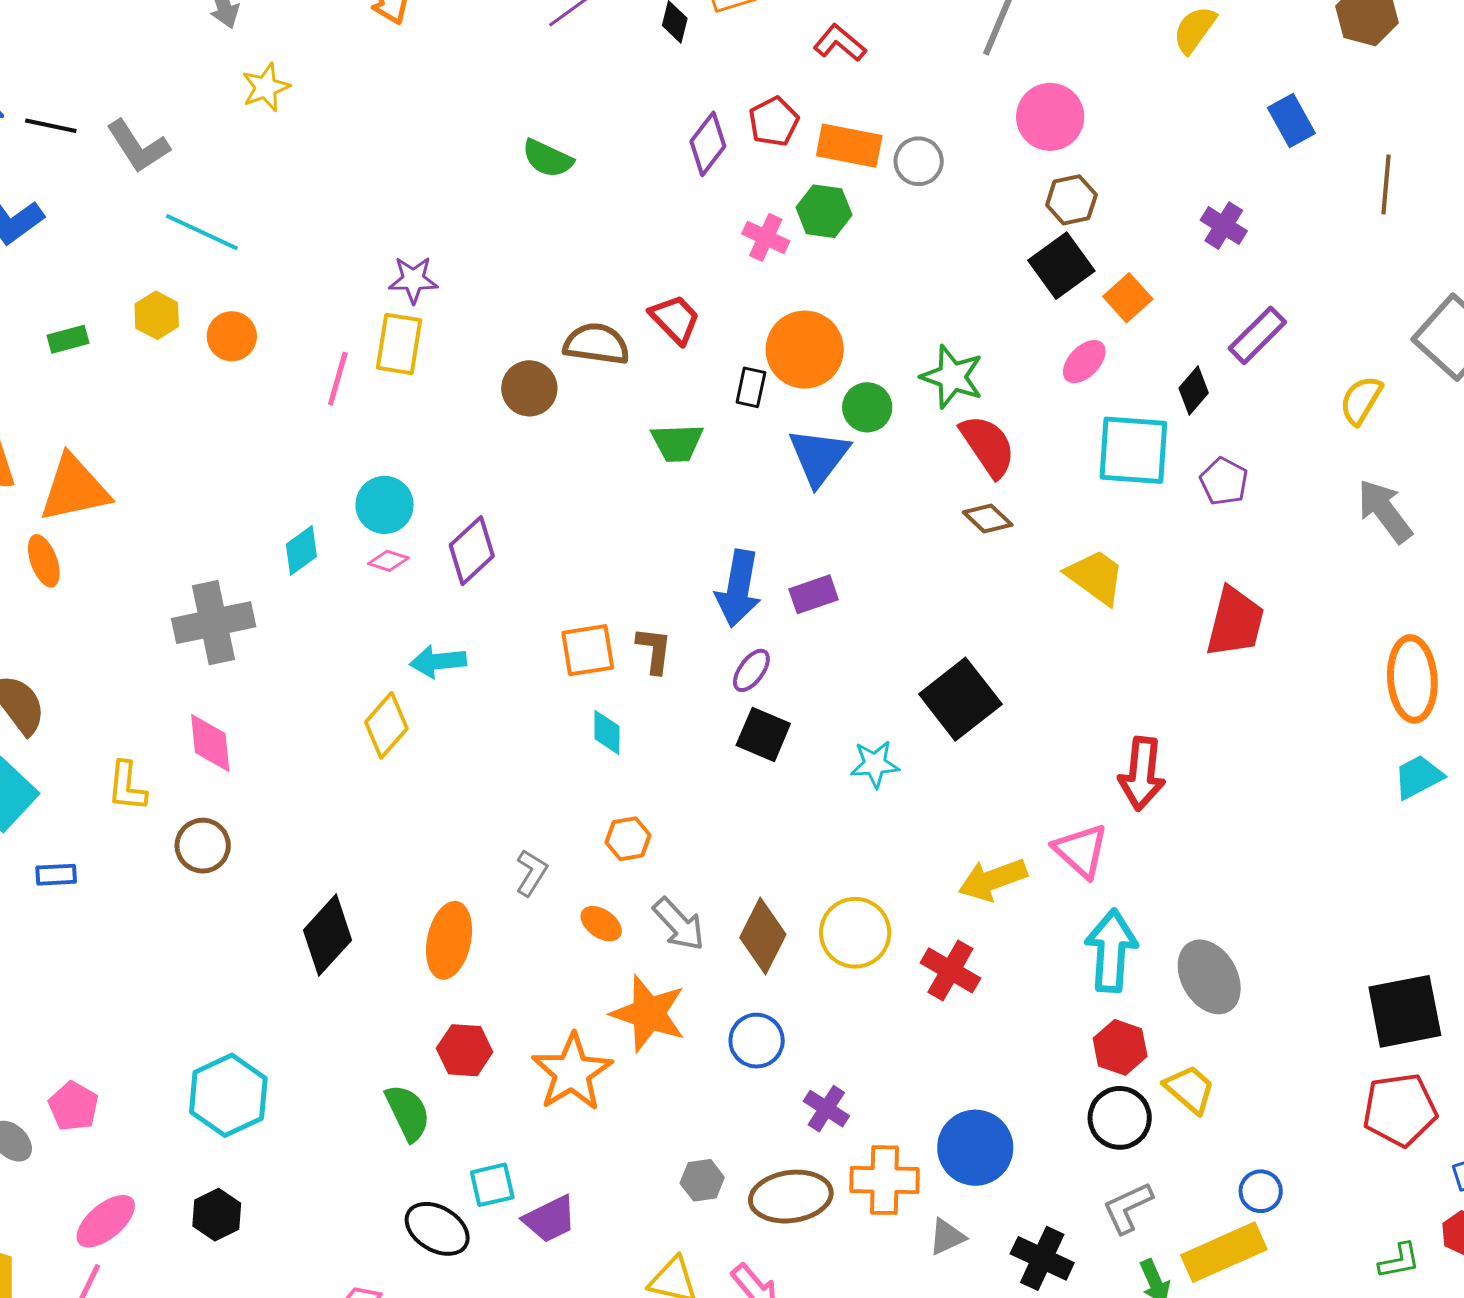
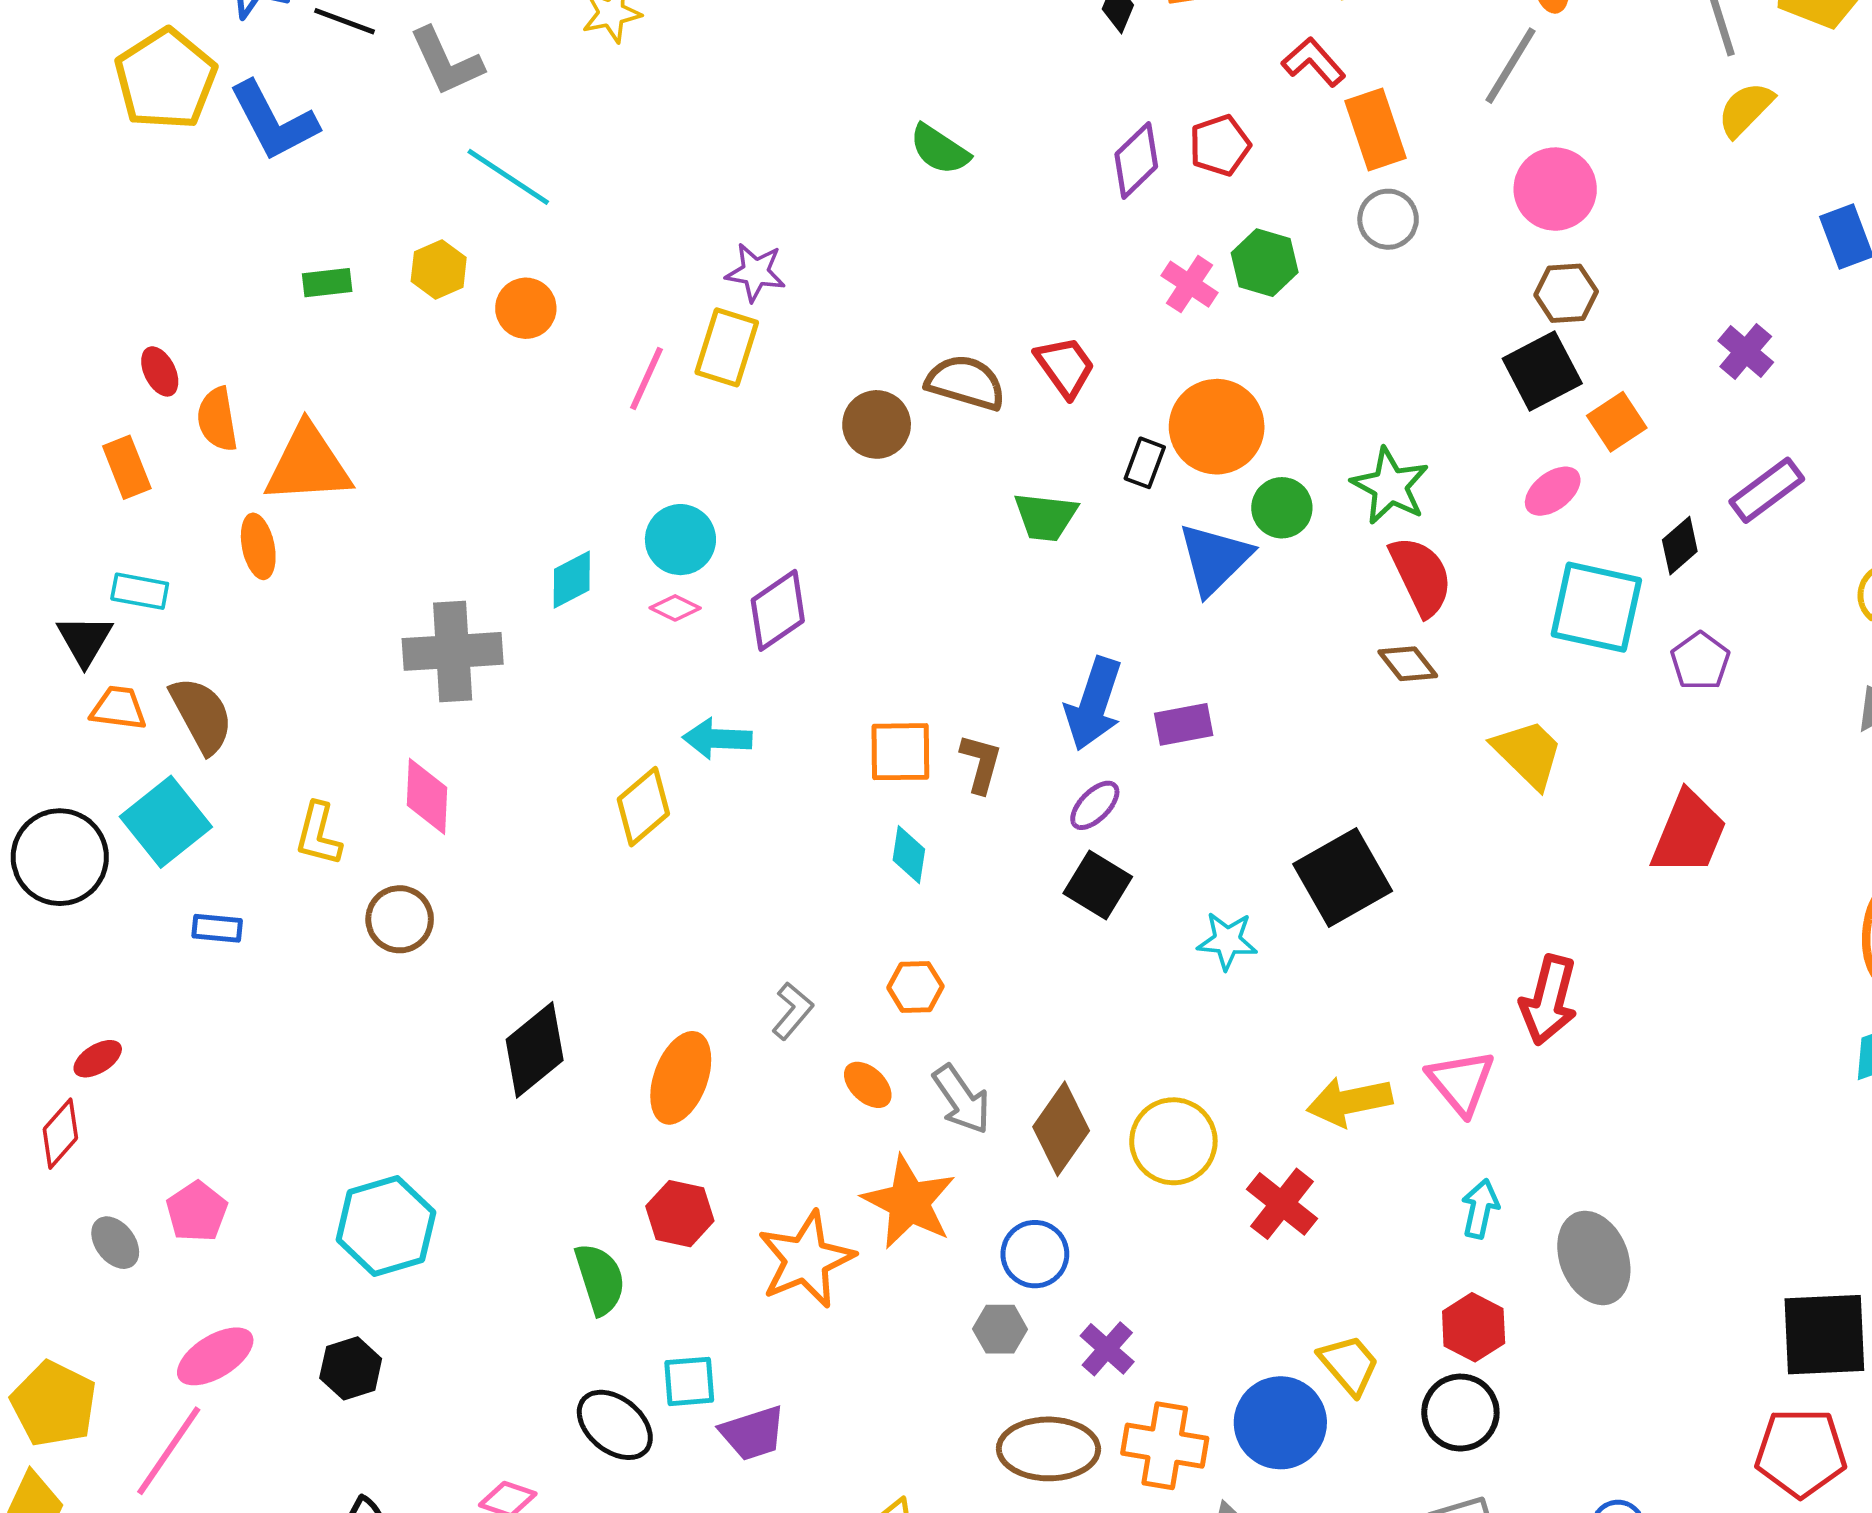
orange rectangle: (849, 146) -> (1376, 130), moved, turned 52
cyan arrow: (1111, 951) -> (1480, 1209), size x0.6
yellow trapezoid: (1190, 1089) -> (1349, 1365), moved
gray hexagon: (702, 1180) -> (1000, 1329), moved

